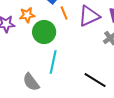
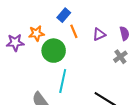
purple triangle: (89, 16) -> (99, 34), size x0.6

